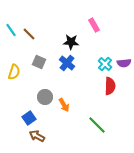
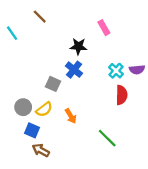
brown line: (29, 34) -> (40, 17), moved
gray square: (39, 62) -> (53, 84), moved
yellow semicircle: (14, 72) -> (44, 109), moved, turned 35
gray circle: (45, 97) -> (23, 107), moved
blue square: (29, 118) -> (32, 130), turned -32

